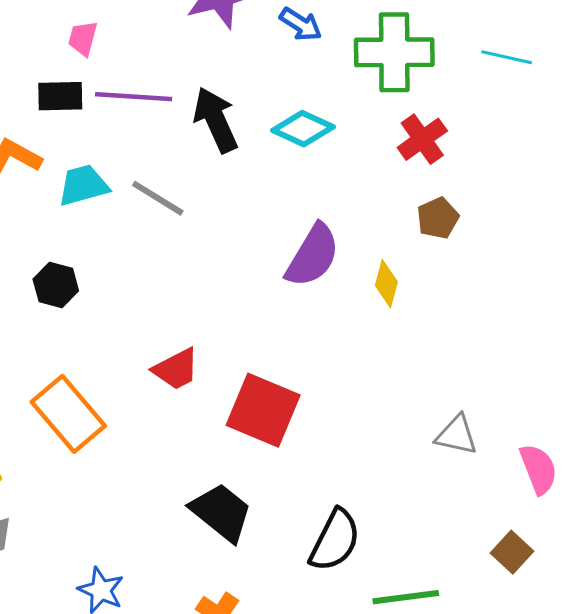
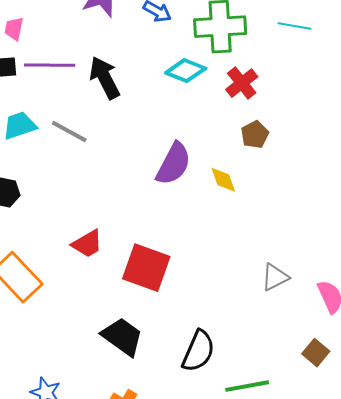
cyan diamond: (303, 129) -> (186, 71), moved
yellow diamond: (386, 284) -> (223, 180), turned -32
gray triangle: (457, 435) -> (275, 277), turned -36

